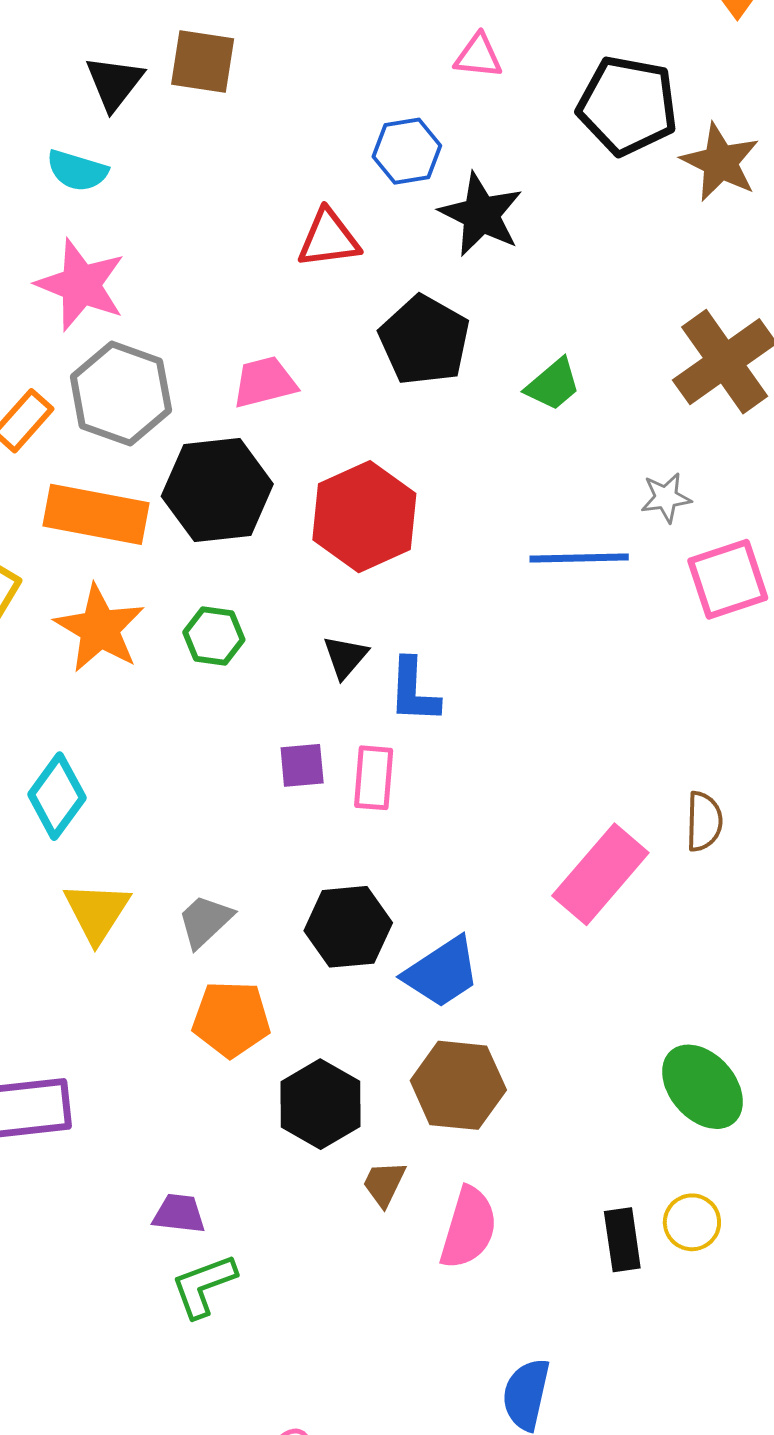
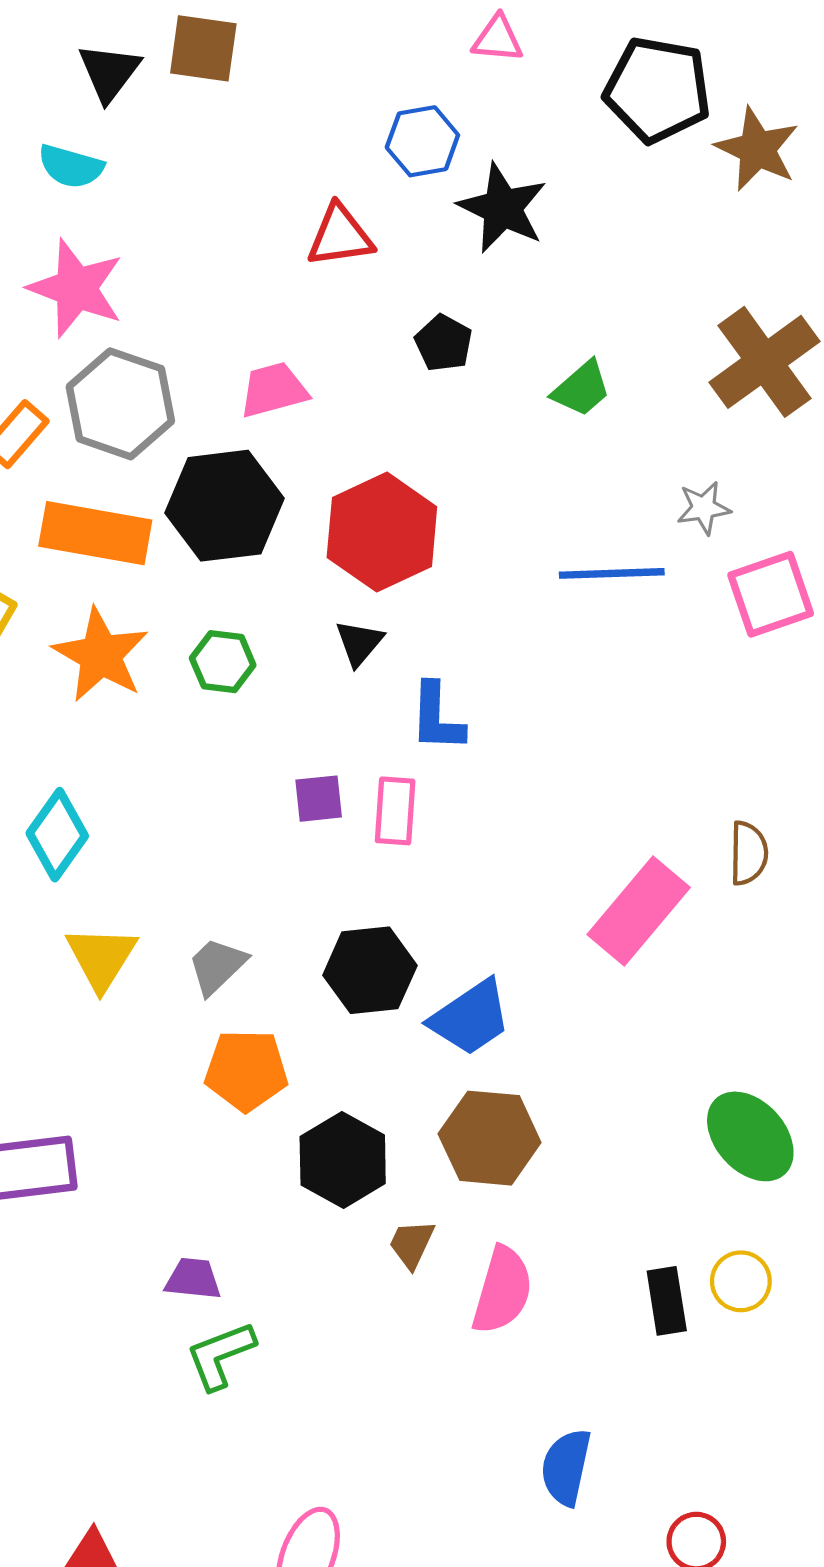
black pentagon: (424, 340) -> (444, 343), size x0.6
black triangle: (345, 657) -> (359, 643), moved

